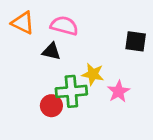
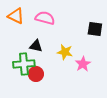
black triangle: (51, 51) -> (36, 46), moved
green cross: (71, 91) -> (24, 64), moved

